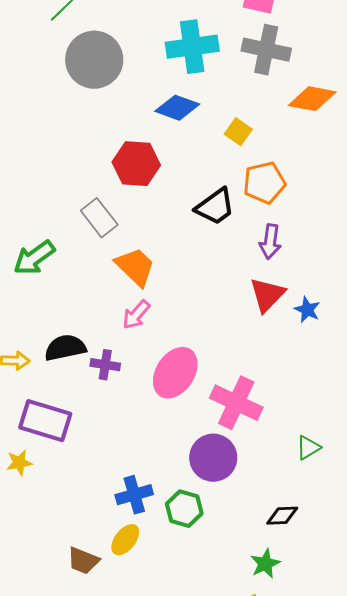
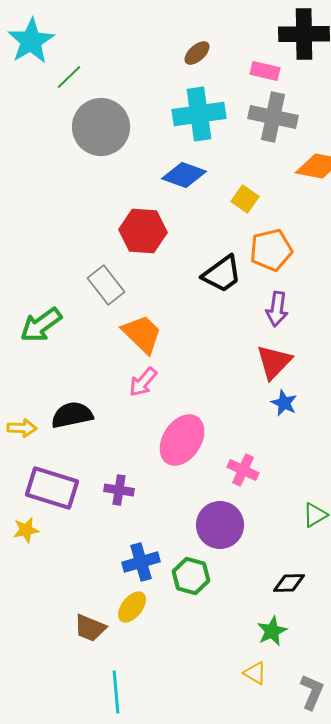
blue star: (307, 310) -> (284, 403), moved
purple cross: (105, 365) -> (119, 490), moved
pink cross: (236, 403) -> (243, 470), size x0.6

